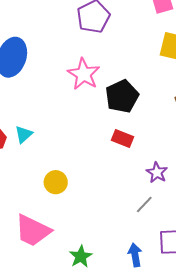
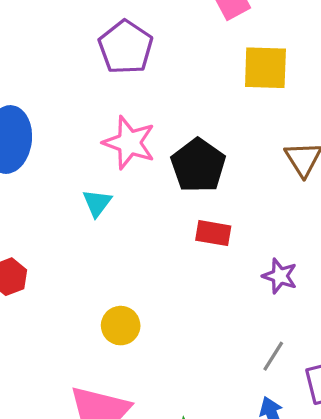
cyan triangle: (24, 134) -> (97, 203), moved
gray line: (144, 205) -> (273, 356), moved

